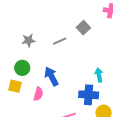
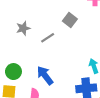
gray star: (28, 40) -> (23, 28), moved

